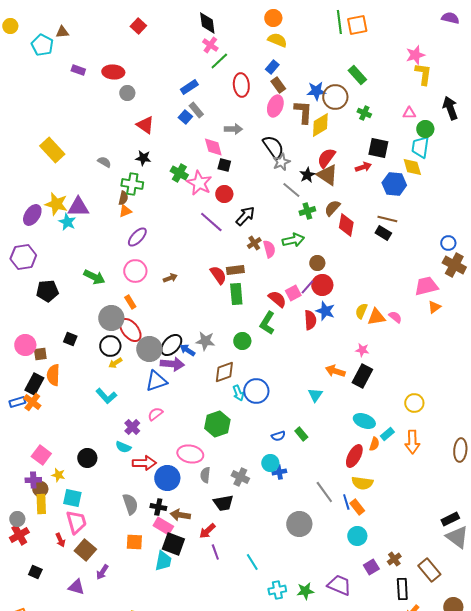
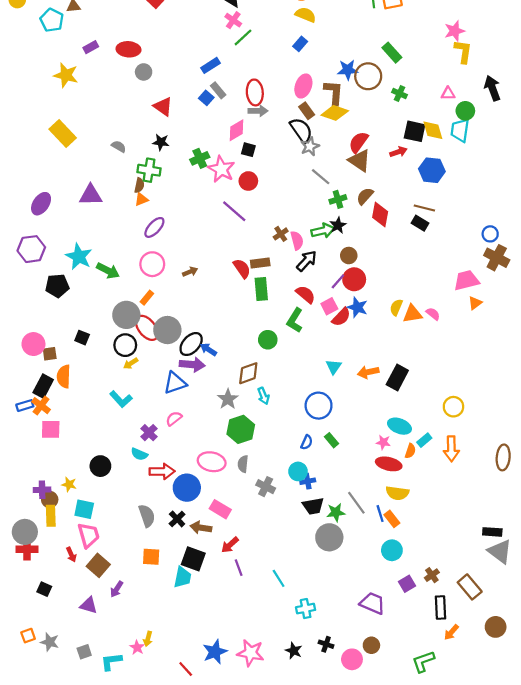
purple rectangle: (78, 70) -> (91, 47), turned -48
red ellipse: (241, 85) -> (255, 92), moved
brown rectangle: (278, 85) -> (307, 111), moved
yellow diamond: (320, 125) -> (335, 113), moved, turned 50
pink diamond: (213, 147) -> (236, 130), turned 75
yellow diamond: (412, 167) -> (433, 130), moved
green cross: (179, 173) -> (200, 158), turned 36
black star: (307, 175) -> (338, 225), moved
yellow star: (56, 204) -> (66, 75), moved
black arrow: (245, 216) -> (307, 261), moved
cyan star: (67, 222) -> (79, 257), moved, size x1.4
pink square: (293, 293) -> (329, 306), moved
orange rectangle: (130, 302) -> (147, 298), turned 72
red semicircle: (310, 320) -> (341, 317), turned 48
gray star: (205, 341) -> (228, 399), moved, turned 30
gray circle: (149, 349) -> (167, 330), moved
pink star: (362, 350) -> (383, 442), moved
orange arrow: (335, 371) -> (368, 372), turned -30
blue circle: (256, 391) -> (319, 406), moved
cyan triangle: (315, 395) -> (334, 367), moved
blue semicircle: (278, 436) -> (307, 442), turned -48
pink square: (41, 455) -> (51, 429), moved, turned -36
red ellipse: (354, 456) -> (389, 464), turned 75
gray semicircle: (205, 475) -> (243, 464), moved
black trapezoid: (223, 503) -> (313, 506), moved
black cross: (158, 507) -> (177, 519), turned 35
gray circle: (17, 519) -> (25, 532), size x1.5
black rectangle: (450, 519) -> (492, 532), turned 30
pink rectangle: (163, 526) -> (220, 509), moved
red cross: (19, 535) -> (27, 549), turned 30
green star: (305, 591) -> (336, 512), moved

